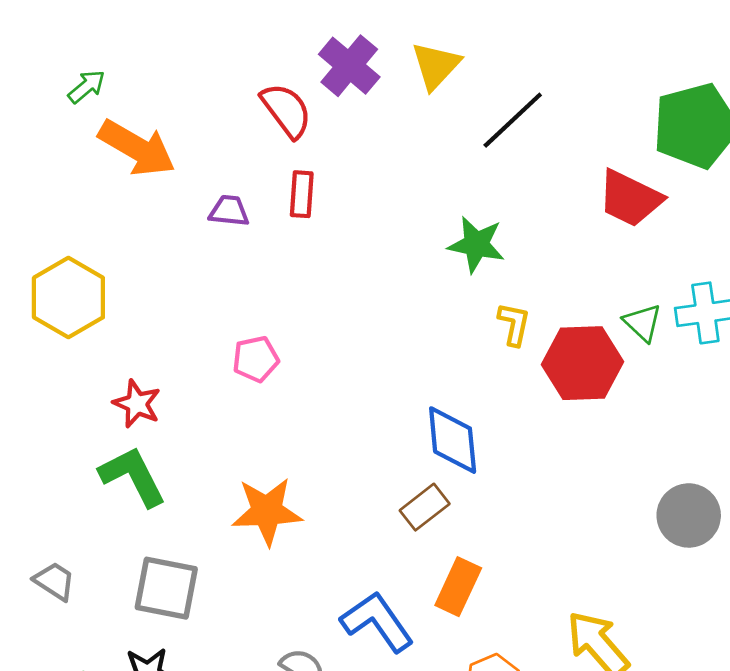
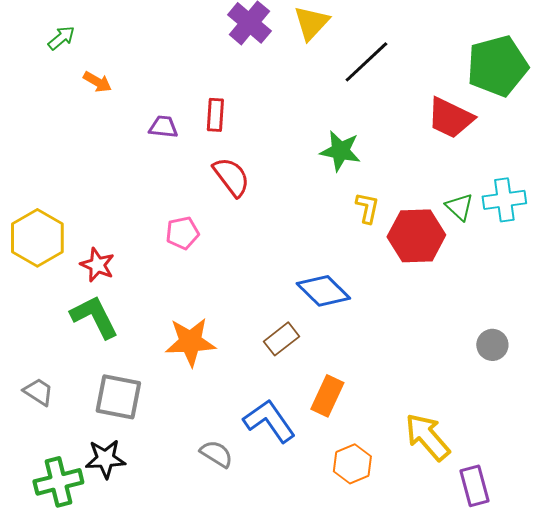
red semicircle: (286, 110) -> (231, 177), moved
orange arrow: (137, 148) -> (97, 82), size x0.5
yellow hexagon: (68, 298) -> (37, 238), moved
blue diamond: (453, 440) -> (323, 291), turned -40
brown rectangle: (425, 507) -> (281, 339), moved
gray circle: (689, 515) -> (492, 345), size x0.7

